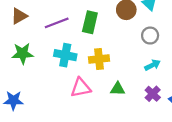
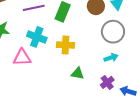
gray circle: (150, 36) -> (113, 32), size x1.5
pink triangle: (81, 88) -> (22, 57), moved

